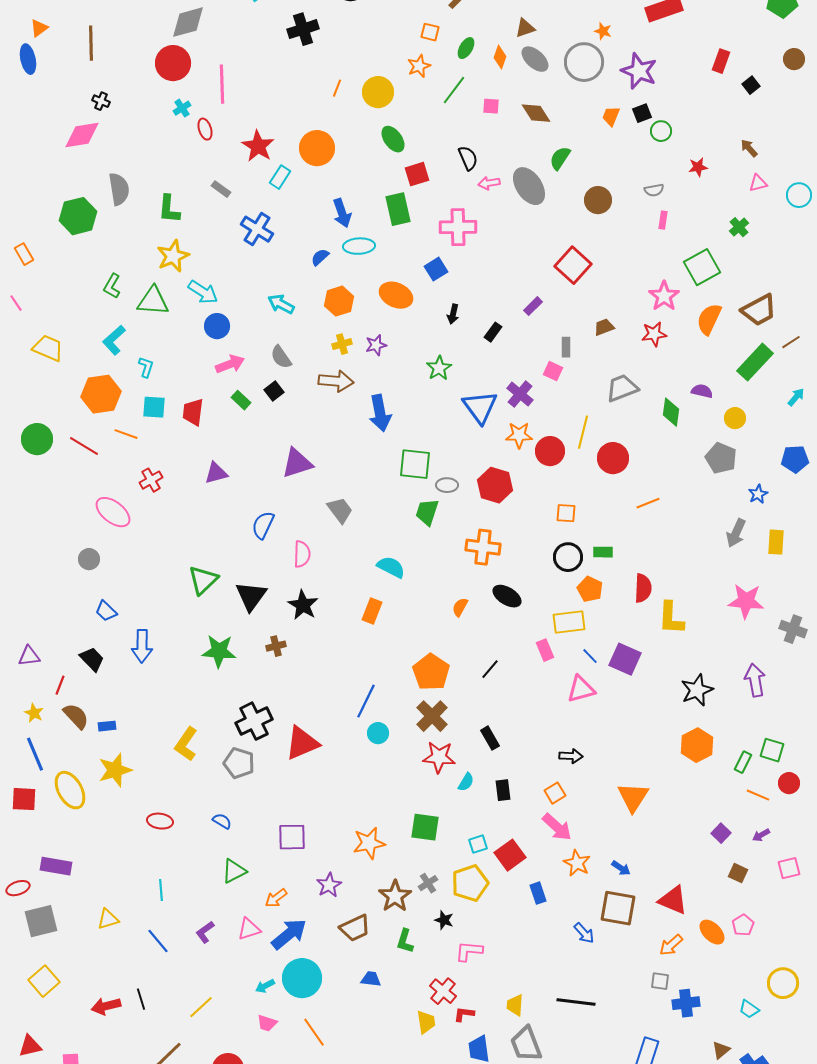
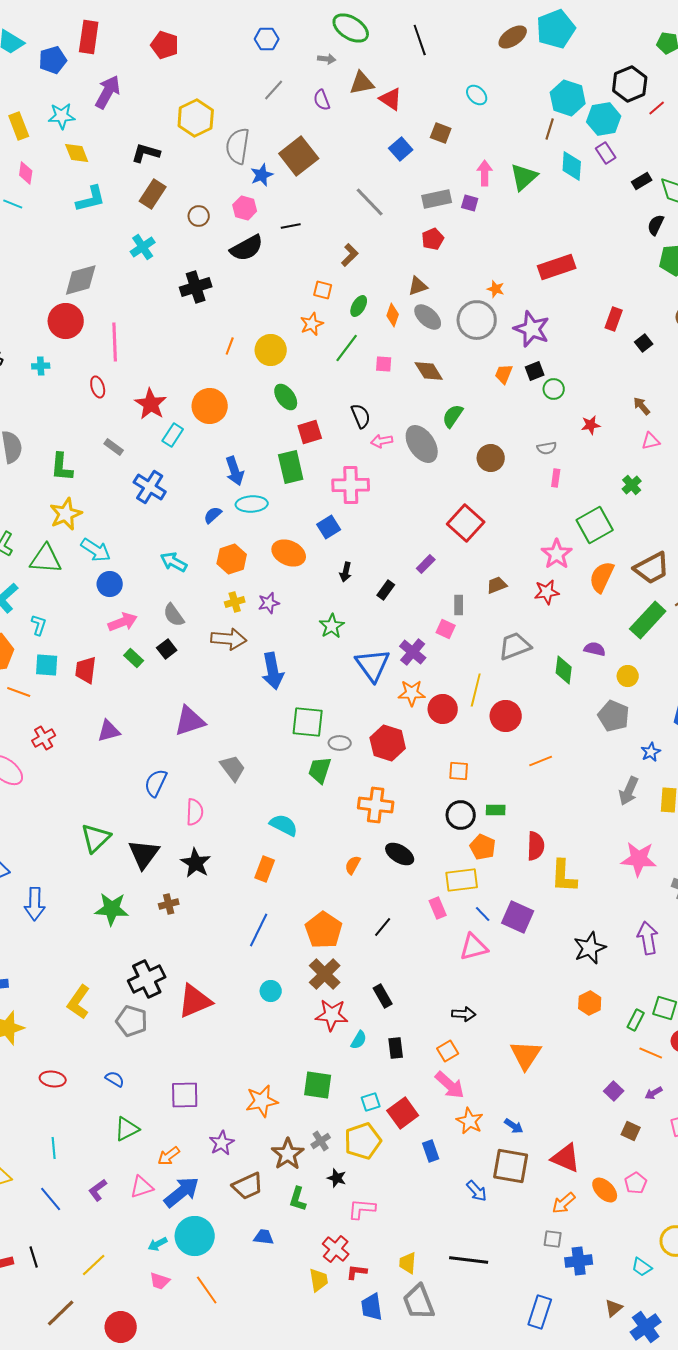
cyan cross: (182, 108) -> (41, 366), moved, turned 30
blue line: (366, 701) -> (259, 930), moved
orange hexagon: (697, 745) -> (590, 1003), size x0.7

